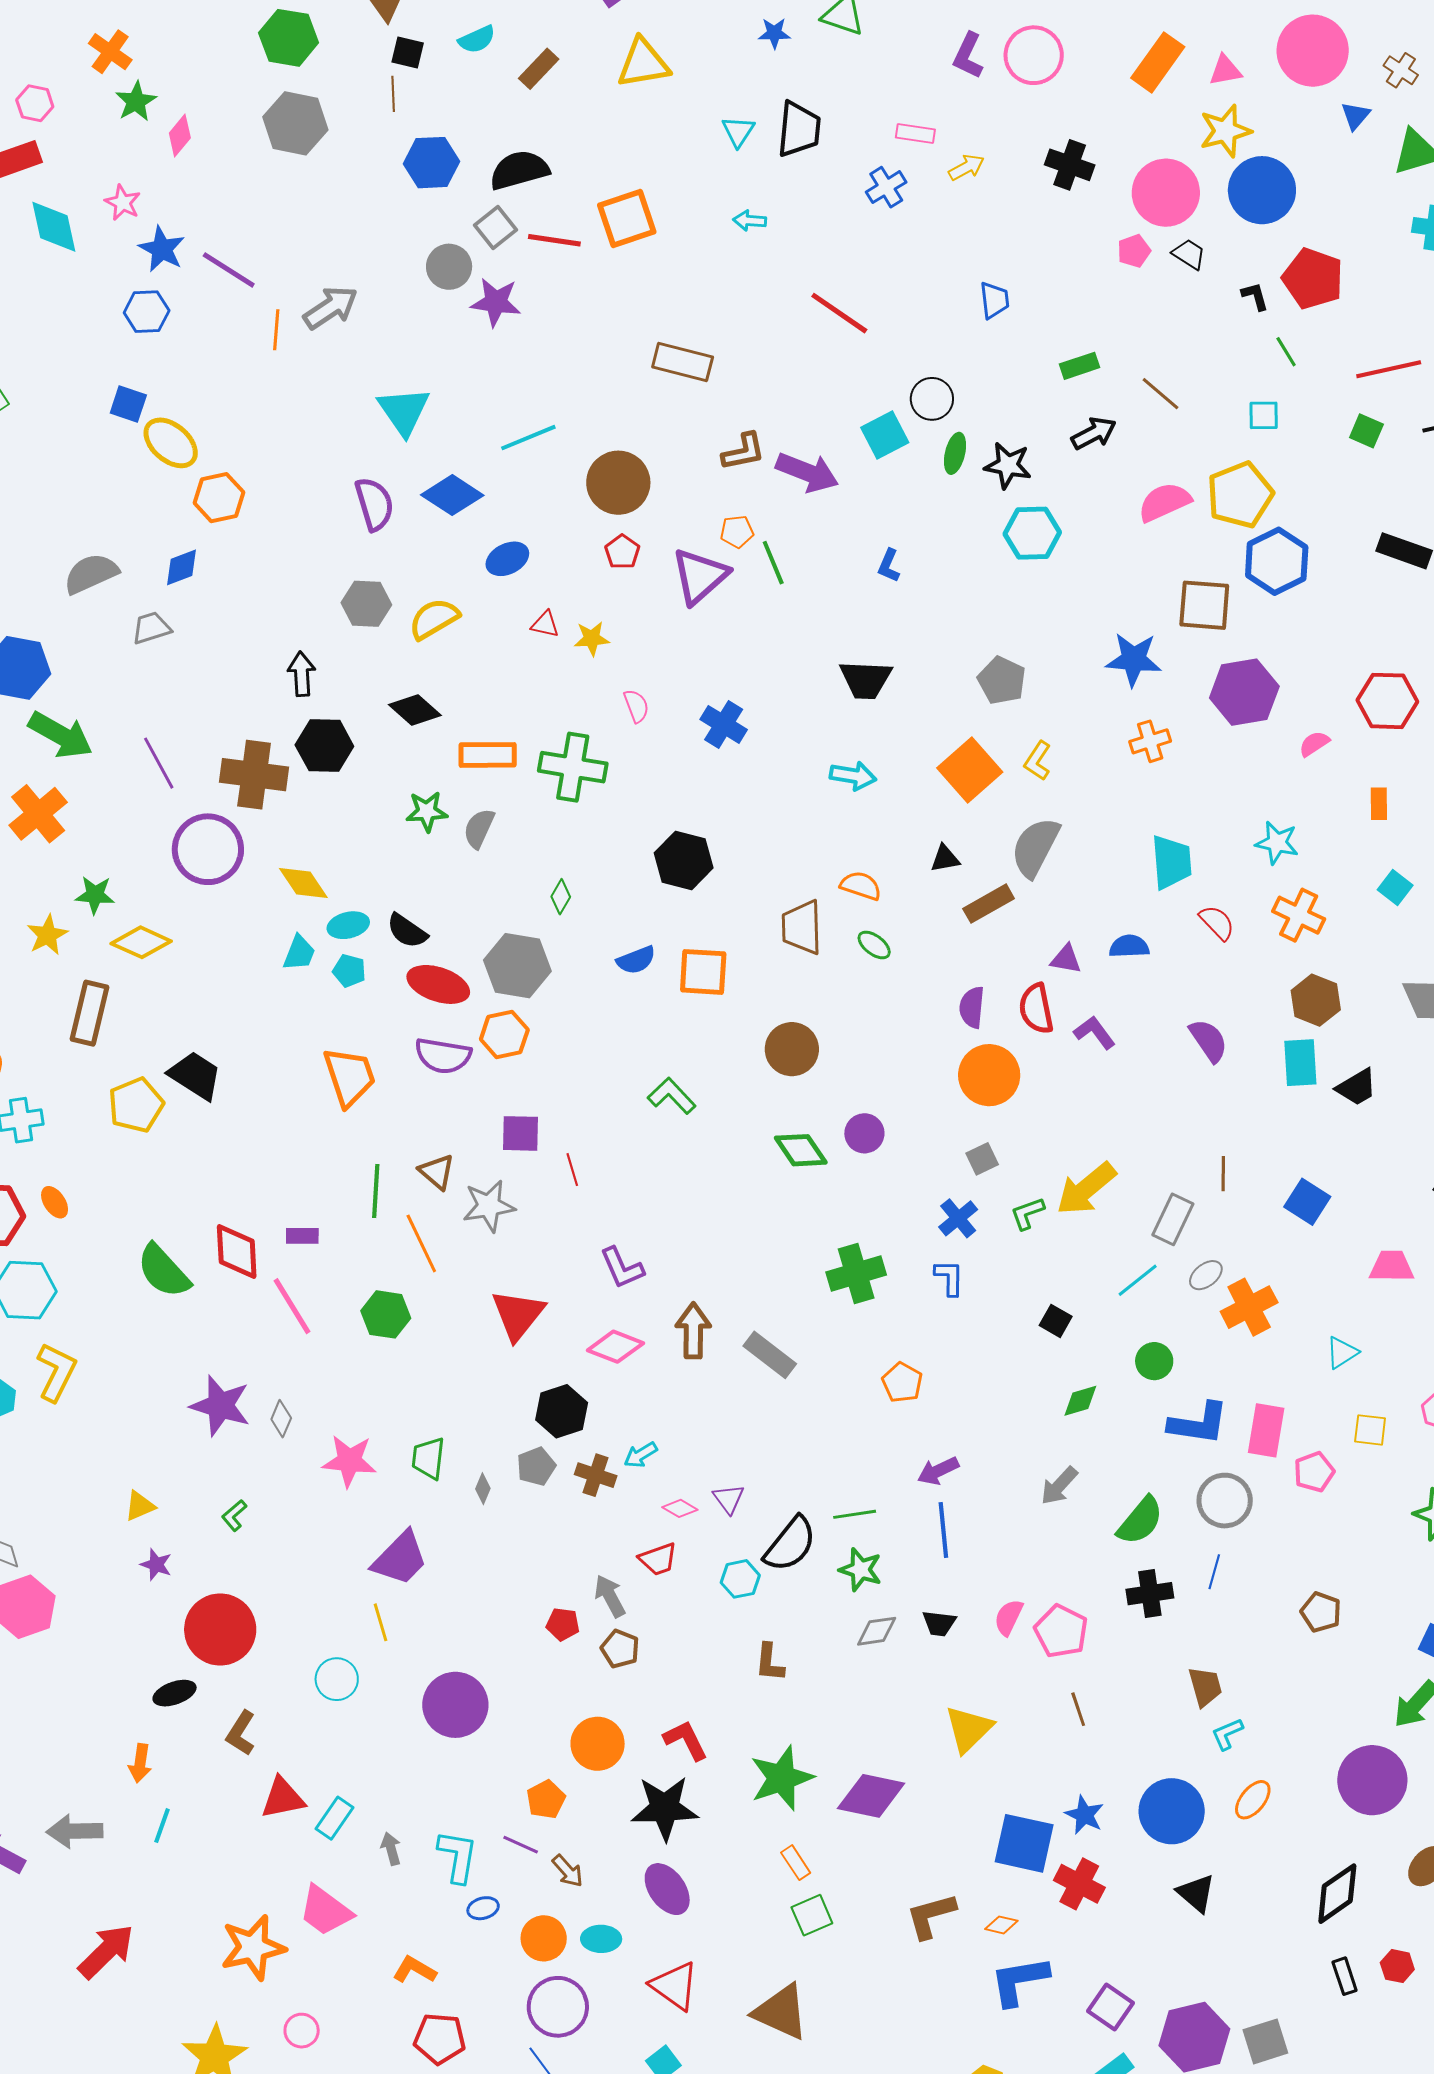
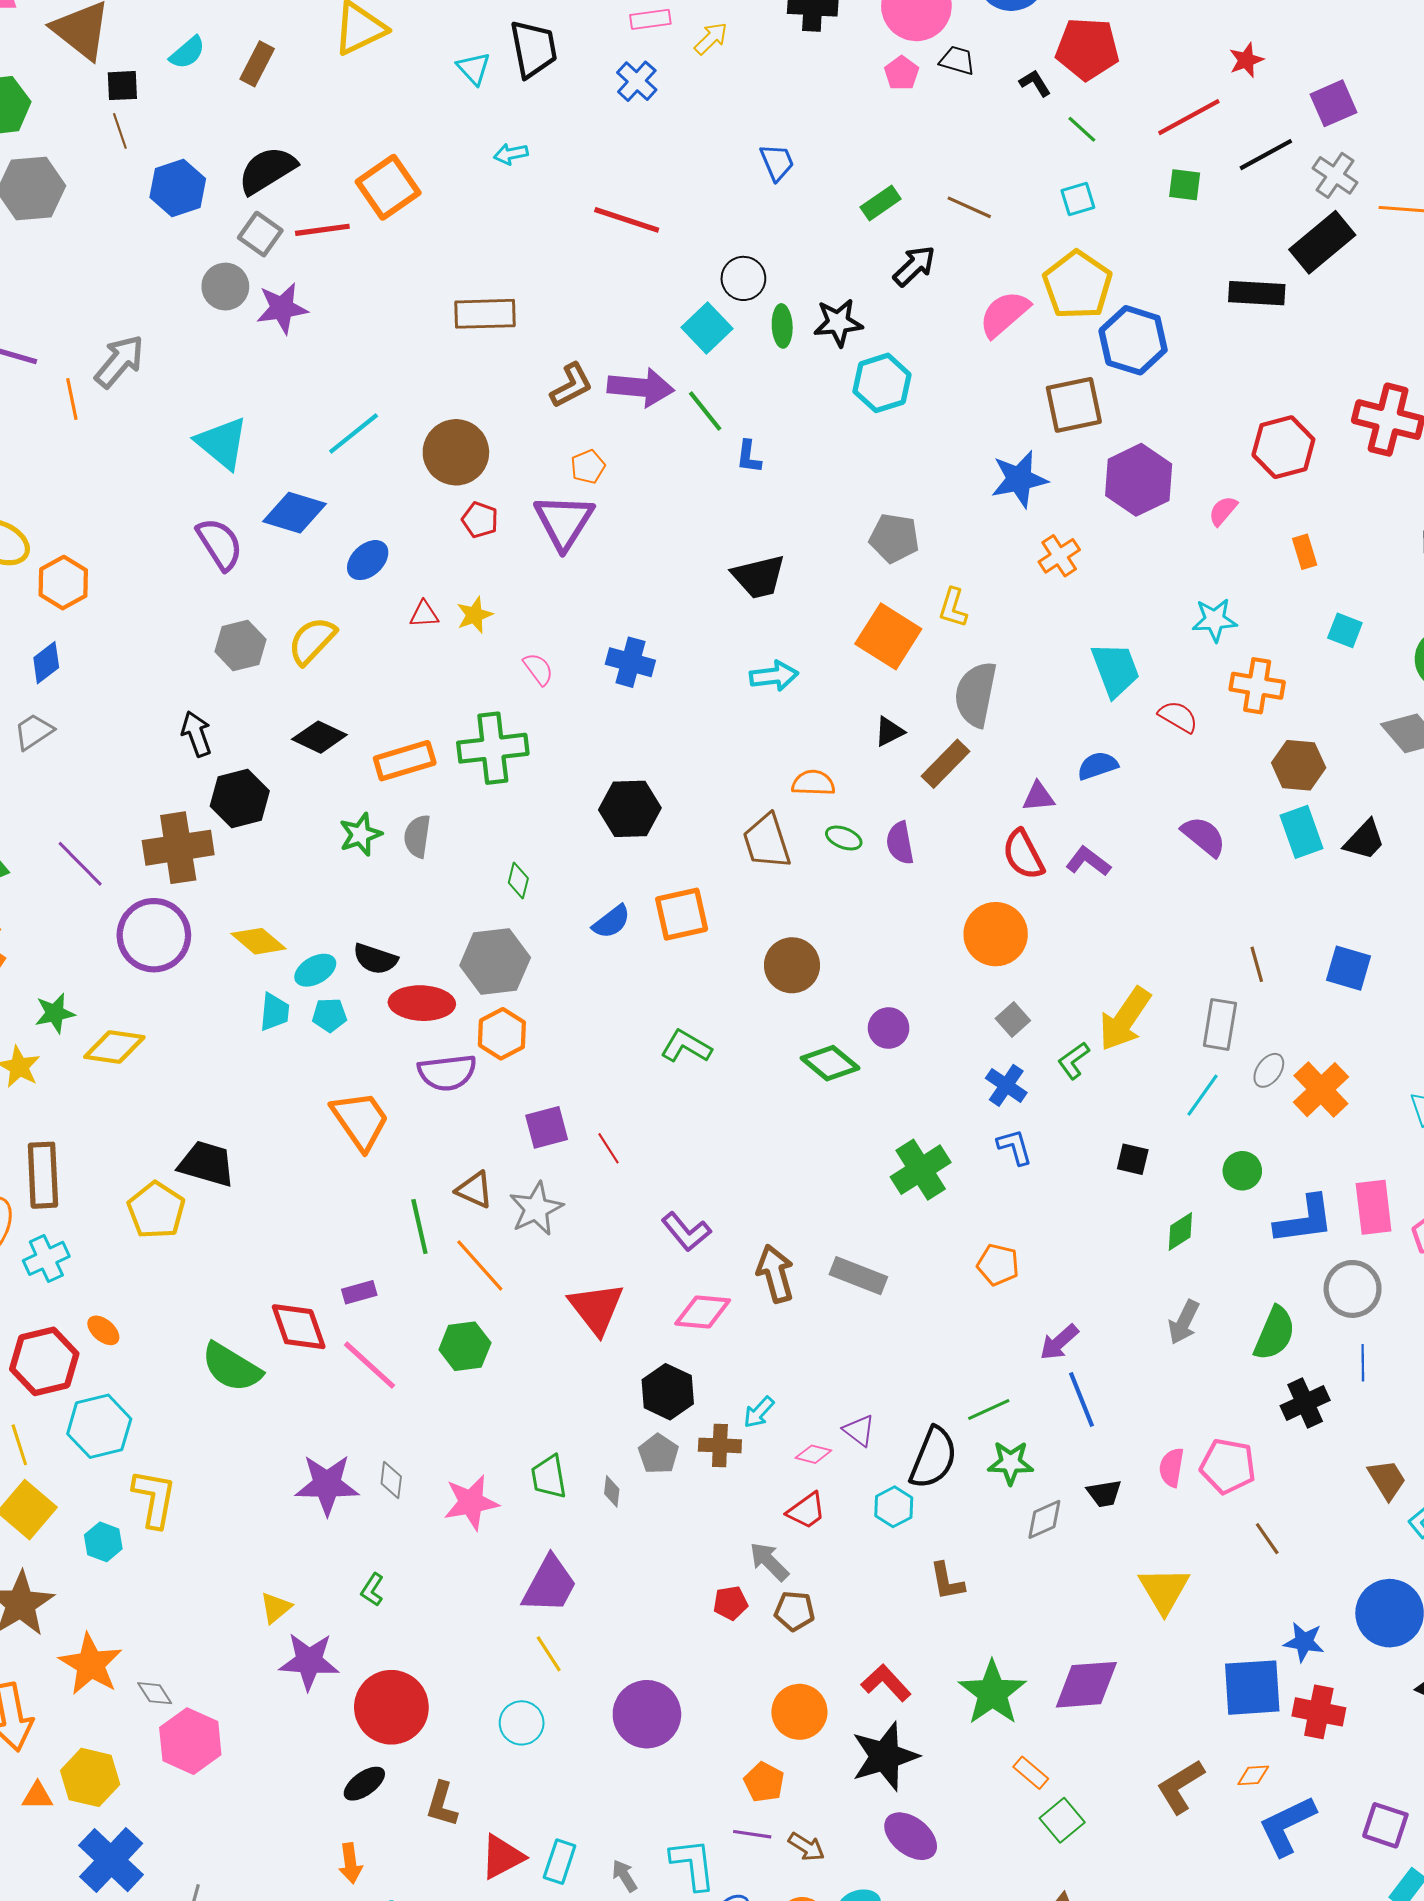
green line: (773, 563) -> (705, 411), moved
purple semicircle: (972, 1007) -> (900, 843), moved
brown rectangle: (90, 1013) -> (43, 1175), moved
purple star: (156, 1565) -> (309, 1661), size x1.8

